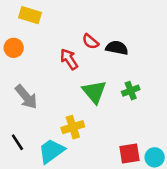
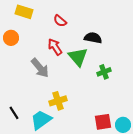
red semicircle: (90, 42) -> (60, 21), moved
green triangle: (94, 92) -> (78, 57), moved
gray arrow: (26, 97) -> (40, 68), moved

